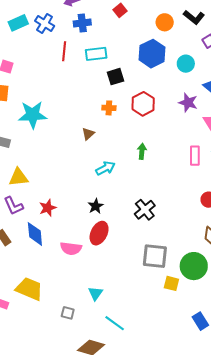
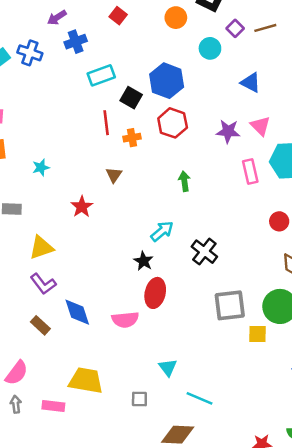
red line: (64, 51) -> (106, 123), moved
blue hexagon: (152, 54) -> (167, 81), moved
cyan circle: (186, 64) -> (210, 48), moved
black square: (115, 77) -> (131, 98), turned -30
purple star: (188, 103) -> (228, 131), moved
cyan star: (33, 115) -> (41, 167), size x0.5
cyan arrow: (105, 168) -> (162, 231), moved
red star: (48, 208) -> (82, 207), moved

